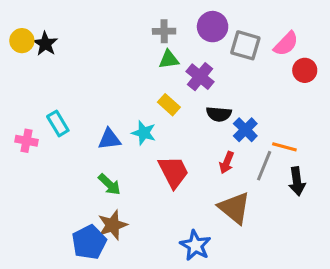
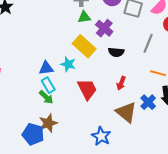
yellow rectangle: (169, 105) -> (84, 46), size x1.6
cyan rectangle: (58, 123) -> (48, 85), moved
blue cross: (245, 130) -> (148, 102), moved
gray line: (264, 166) -> (148, 43), moved
blue pentagon: (89, 242) -> (33, 134), turned -30

